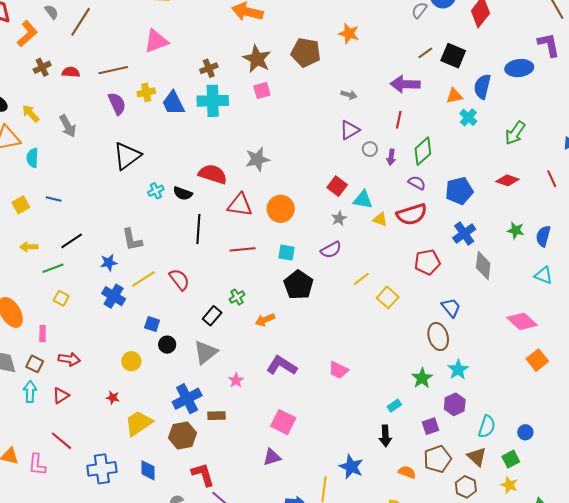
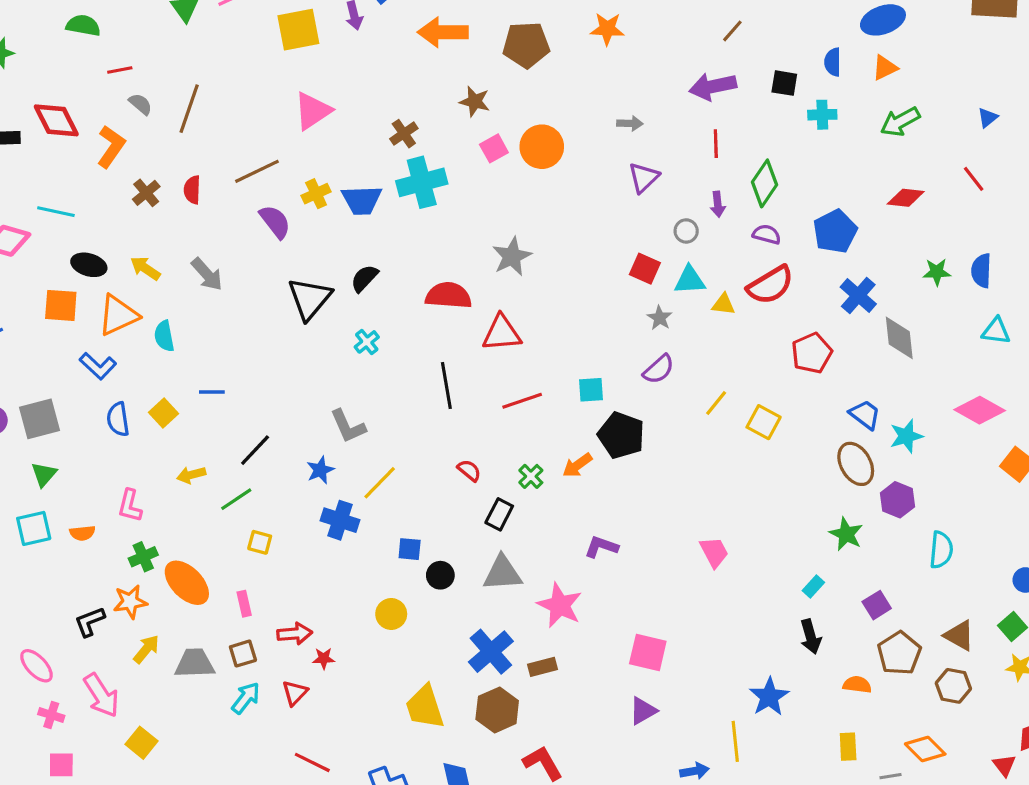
brown pentagon: (306, 52) -> (526, 45), moved
black square: (453, 56) -> (784, 83), moved, size x0.7
brown star: (257, 59) -> (475, 101), size x0.7
red semicircle: (71, 72) -> (192, 190), turned -78
blue semicircle: (482, 87) -> (833, 62), size x0.7
orange triangle: (454, 96) -> (885, 68), moved
blue trapezoid: (173, 103) -> (362, 200), turned -52
cyan cross: (468, 117) -> (822, 115), turned -30
green arrow: (515, 133) -> (900, 122), turned 40
gray circle: (370, 149) -> (686, 231), moved
black semicircle: (183, 193) -> (364, 278), moved, turned 126
orange circle: (281, 209) -> (542, 147), moved
red semicircle: (179, 279) -> (469, 470), moved, size x0.7
orange arrow: (265, 320) -> (577, 465), moved
gray triangle: (206, 352) -> (502, 573), turned 48
brown square: (35, 364) -> (243, 654), turned -30
purple L-shape: (282, 366) -> (601, 547), moved, size x0.7
pink trapezoid: (338, 370) -> (714, 552), turned -130
cyan star: (458, 370) -> (906, 436), moved, turned 30
pink star: (236, 380) -> (560, 605), size x1.8
cyan arrow: (30, 392) -> (246, 698), turned 50
red star: (113, 398) -> (324, 658), moved
purple hexagon: (455, 404) -> (897, 500), moved
yellow trapezoid: (138, 423) -> (425, 707), turned -60
cyan semicircle: (487, 427) -> (941, 550), moved
blue star: (351, 467) -> (769, 697), turned 30

